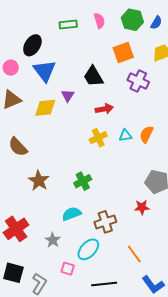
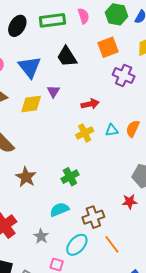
green rectangle: (68, 25) -> (52, 20), size x1.4
black ellipse: (32, 45) -> (17, 26), moved
black trapezoid: (93, 76) -> (67, 57), moved
orange line: (134, 254) -> (112, 244), moved

